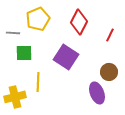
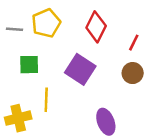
gray line: (13, 33) -> (15, 29), moved
brown circle: (109, 72) -> (133, 73), moved
purple ellipse: (97, 93) -> (106, 122), moved

